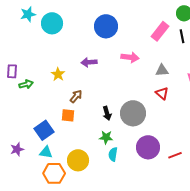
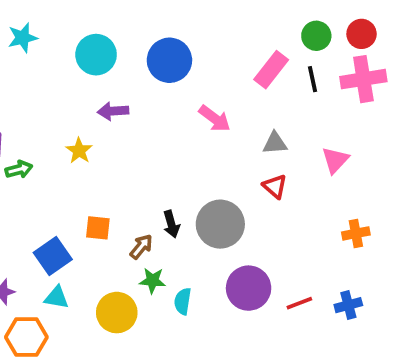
cyan circle: (52, 23) -> (96, 55), moved
pink arrow: (130, 57) -> (215, 119), turned 30
purple arrow: (89, 62) -> (113, 111), moved
brown arrow: (76, 96) -> (141, 247), moved
green star: (106, 137) -> (153, 281), moved
orange hexagon: (54, 173) -> (26, 337), moved

